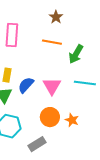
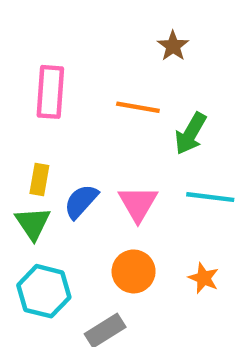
brown star: (56, 17) -> (173, 46), moved
orange star: (72, 120) -> (204, 278), moved

